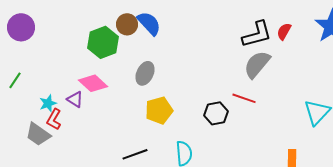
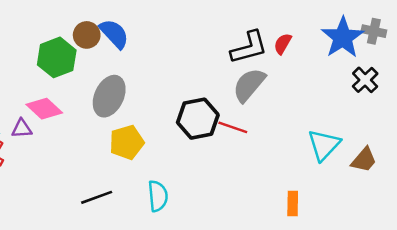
gray ellipse: (145, 73) -> (109, 96), size x1.4
purple triangle: (75, 99) -> (22, 129), turned -36
black hexagon: (216, 113) -> (198, 119), moved, size x1.4

